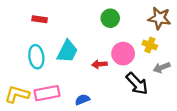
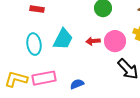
red arrow: (99, 64) -> (93, 41), moved

